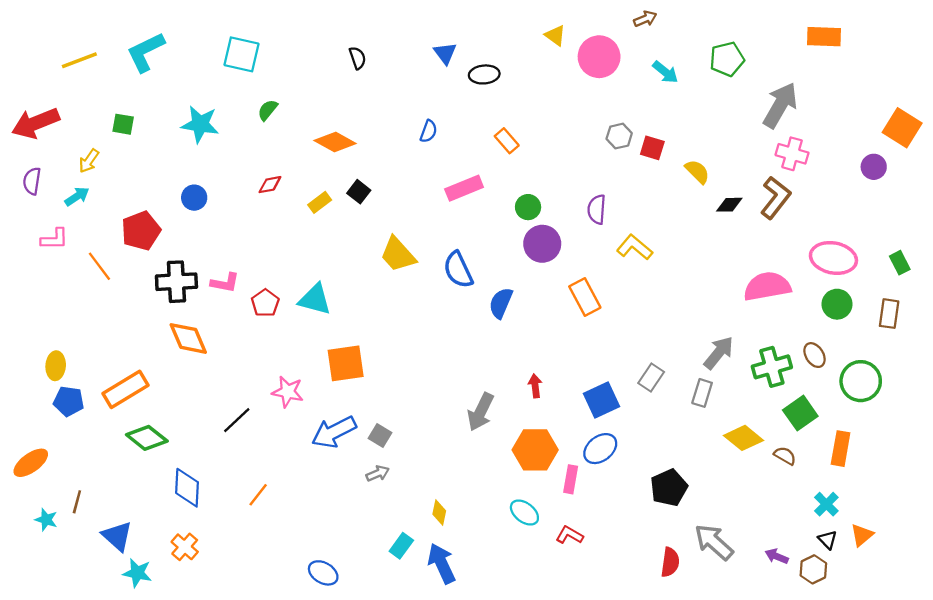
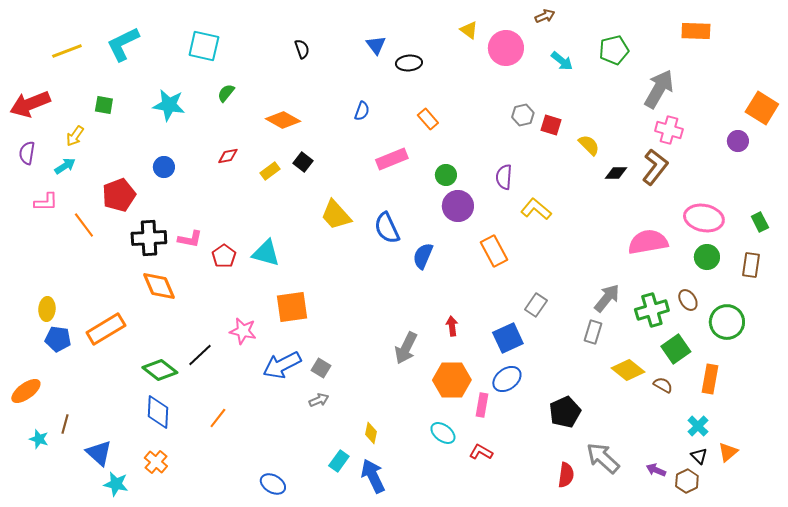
gray rectangle: (651, 378) -> (536, 305), moved
green diamond: (147, 438) -> (160, 370), moved

